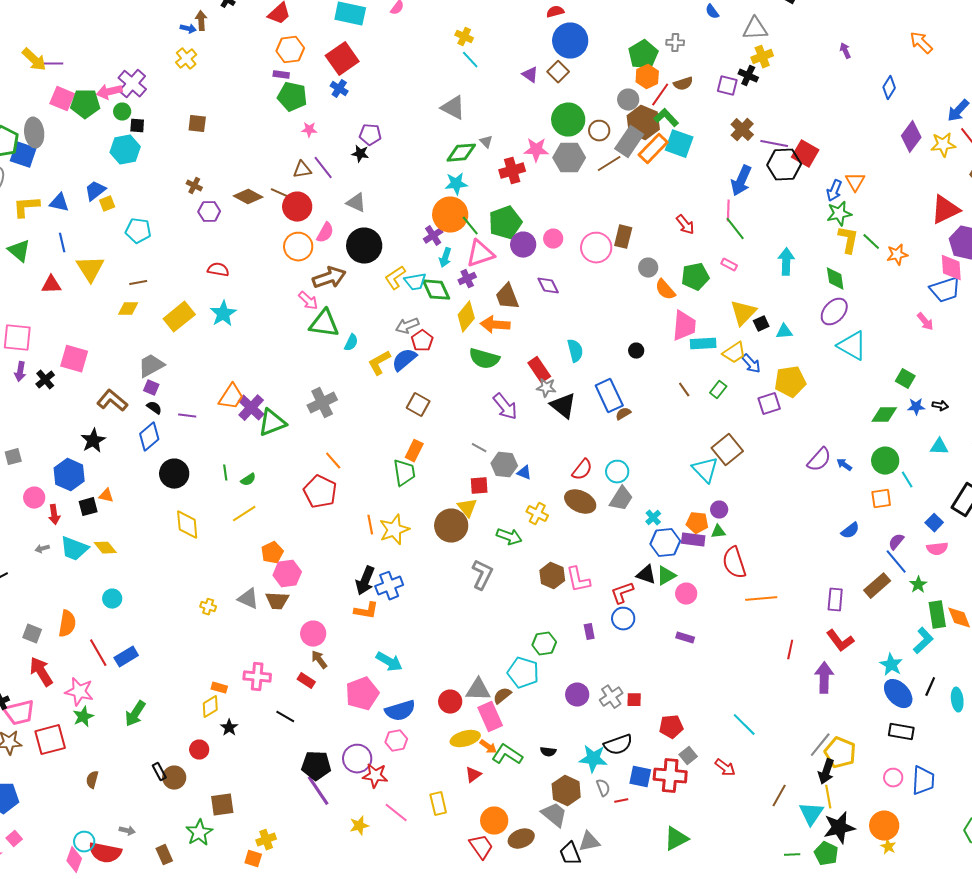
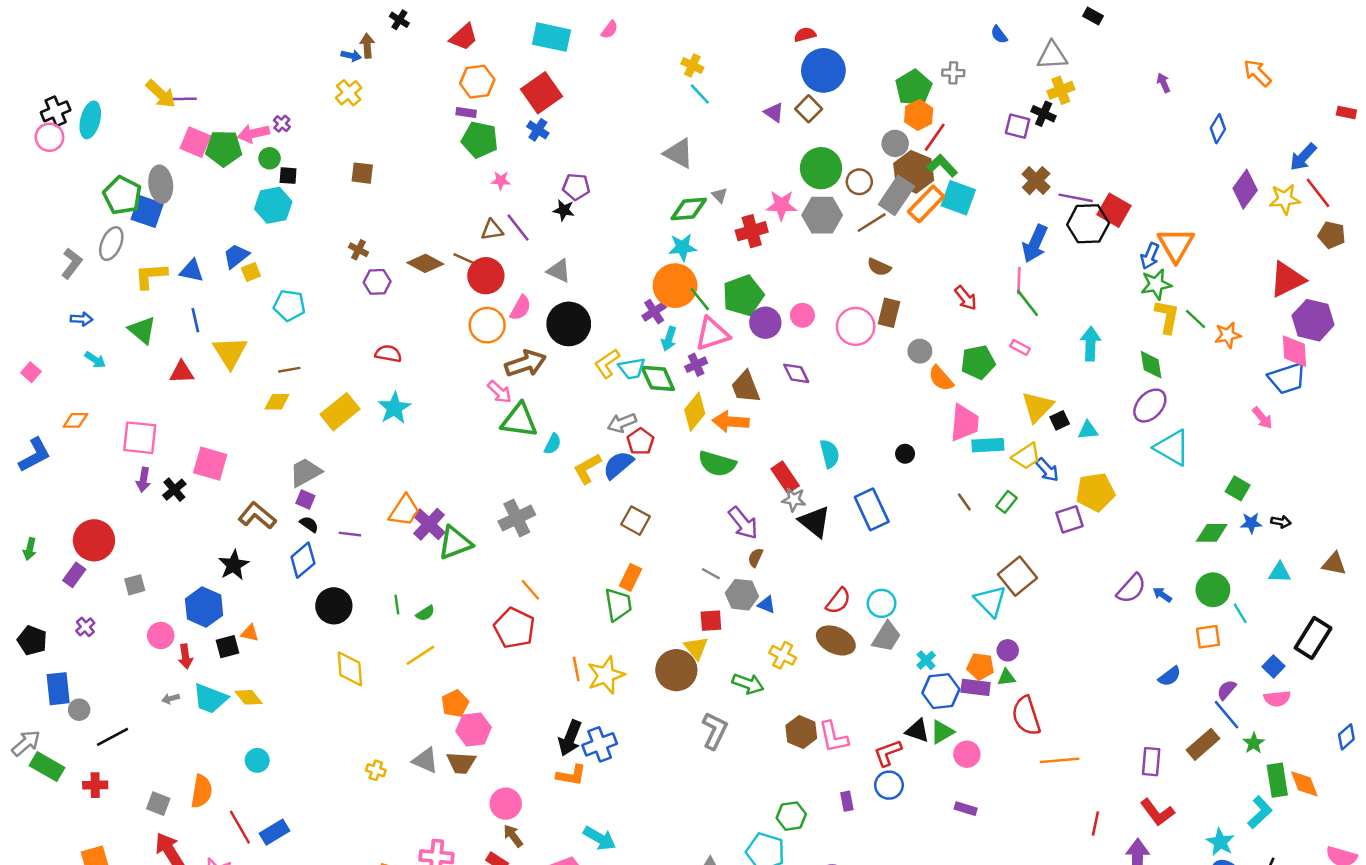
purple cross: (132, 84) -> (282, 124), size x0.5
brown semicircle: (683, 84) -> (879, 267), moved, turned 42
orange triangle: (855, 182) -> (1176, 245), size x1.5
brown semicircle: (623, 414) -> (755, 558), moved, turned -35

